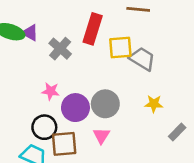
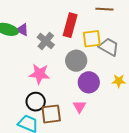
pink star: (51, 91) -> (39, 74), size x1.5
gray circle: (105, 104) -> (76, 61), moved
purple circle: (75, 108) -> (89, 82), moved

